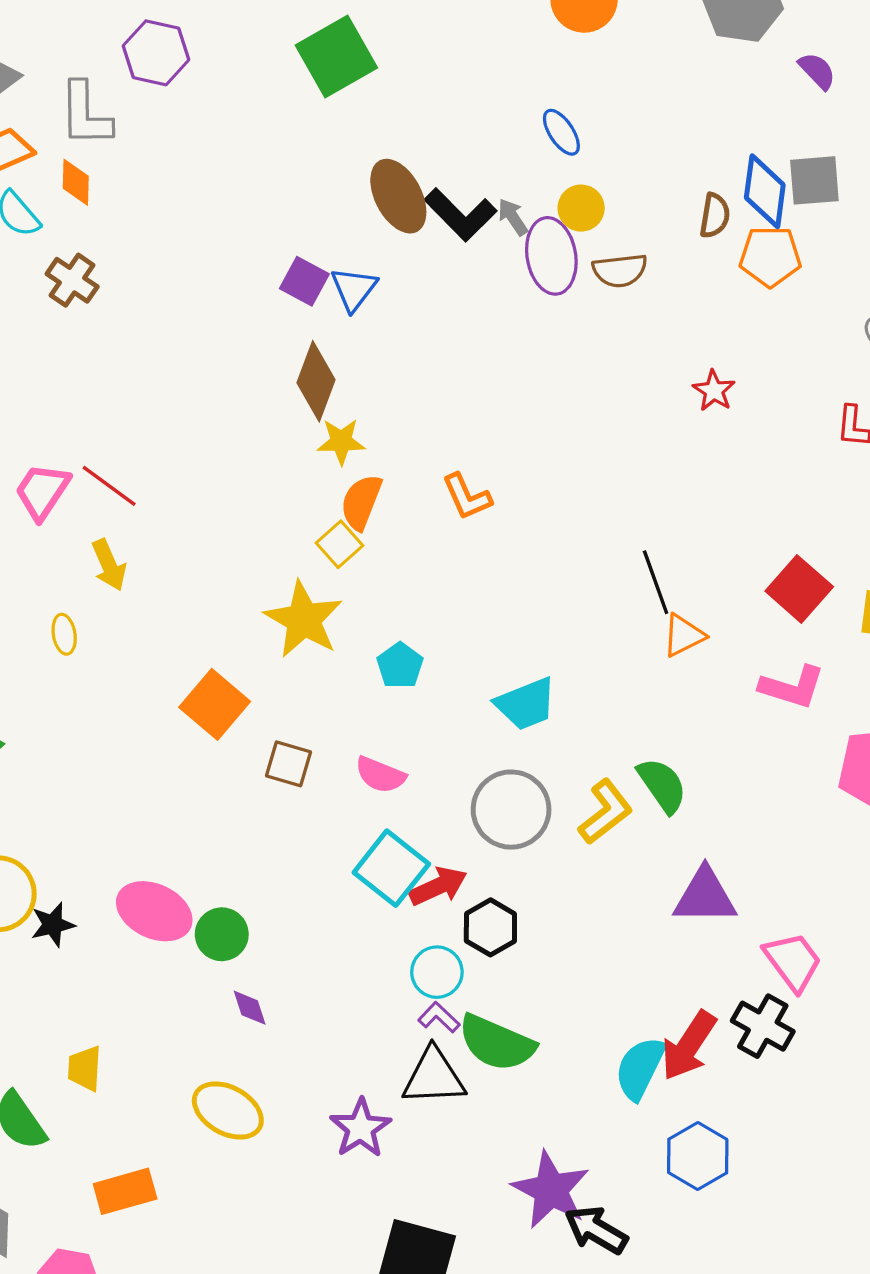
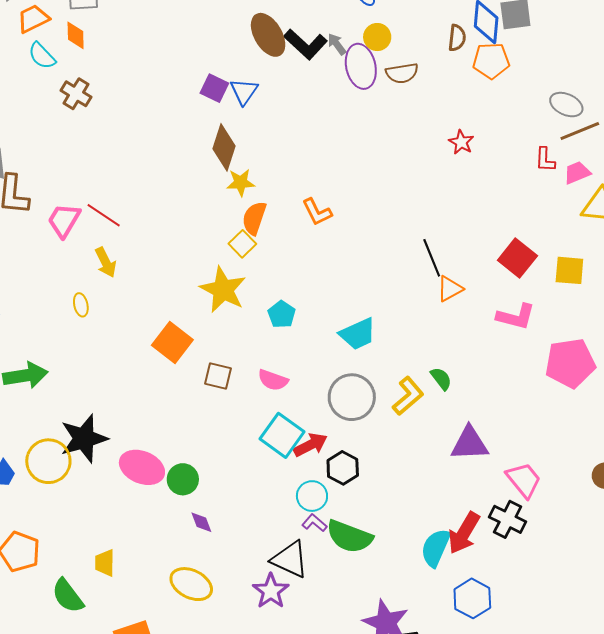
green semicircle: (662, 785) -> (441, 379), size x0.7
black star: (53, 925) -> (84, 439), moved, size x1.8
black triangle: (434, 1077) -> (290, 559), moved, turned 30

